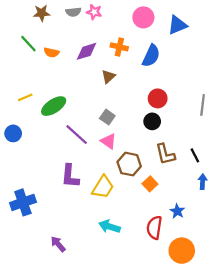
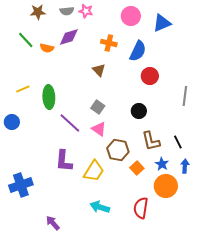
purple diamond: (86, 51) -> (69, 37), moved
brown triangle: (108, 77) -> (99, 70), turned -32
red circle: (158, 98) -> (150, 76), moved
green ellipse: (54, 106) -> (49, 97), turned -60
blue star: (177, 211) -> (162, 164), moved
orange circle: (182, 251) -> (166, 186), moved

